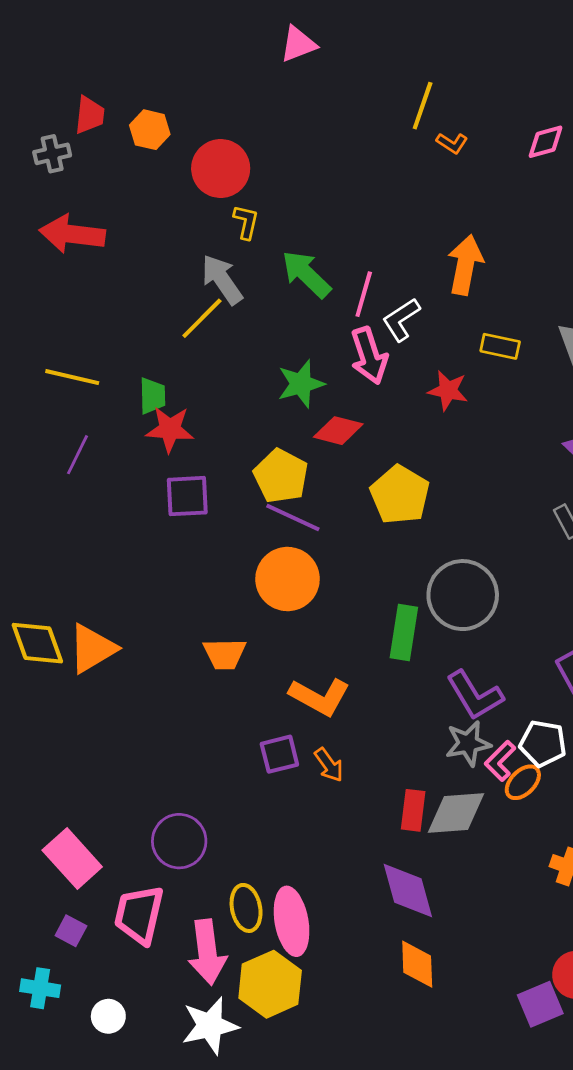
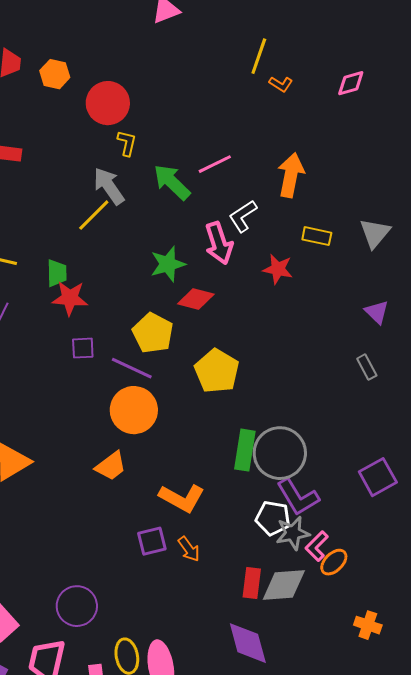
pink line: (364, 294) -> (215, 164), moved, turned 48
yellow pentagon: (400, 495) -> (217, 371), moved
purple square: (187, 496) -> (83, 348), size x0.7
purple line: (293, 517) -> (132, 368), moved
orange circle: (288, 579) -> (134, 410), moved
gray circle: (463, 595) -> (280, 453), moved
orange trapezoid: (225, 654) -> (111, 466), turned -36
white pentagon: (543, 743) -> (273, 518), moved

